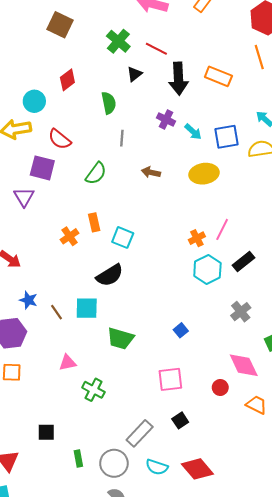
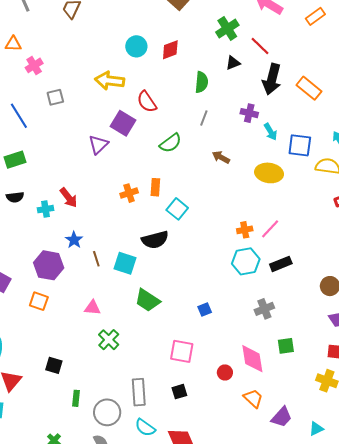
cyan circle: (34, 101) -> (136, 46), moved
purple cross: (166, 119) -> (249, 113), turned -30
gray rectangle: (140, 433) -> (139, 392), turned -64

